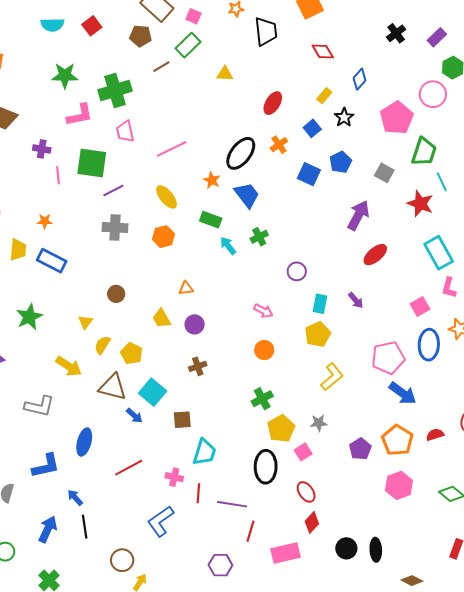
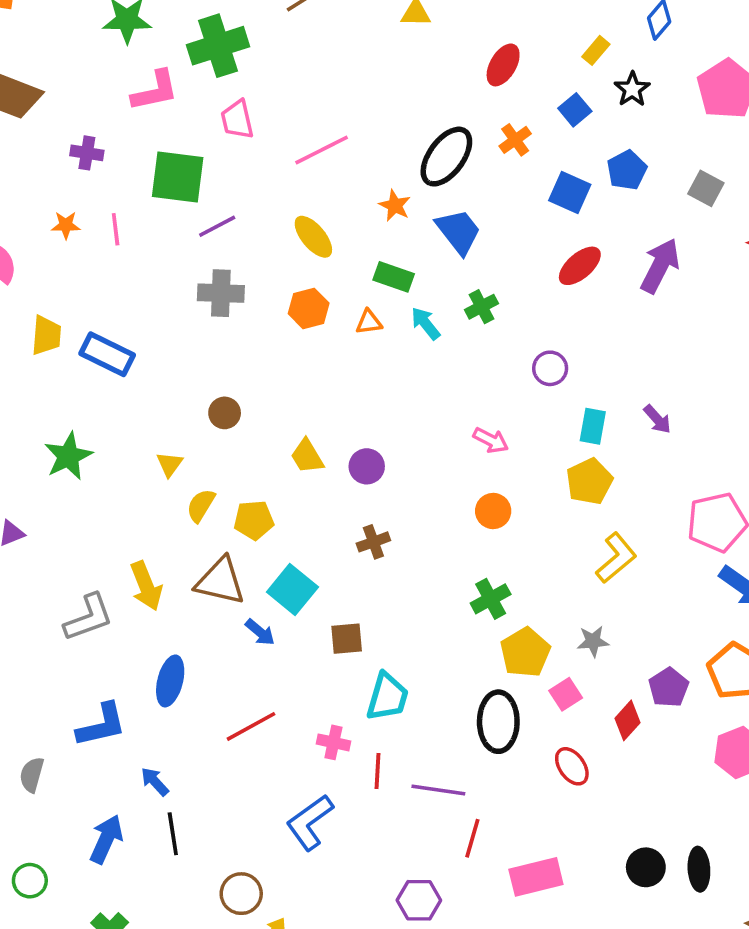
pink line: (58, 175) -> (116, 229), moved
orange star: (45, 221) -> (66, 225), moved
red ellipse: (375, 255) -> (580, 266), moved
orange triangle: (186, 288) -> (369, 322), moved
yellow pentagon: (132, 353) -> (254, 520), turned -30
yellow arrow: (69, 366) -> (146, 586), moved, turned 36
gray L-shape: (39, 406) -> (89, 617), turned -32
red diamond: (312, 522) -> (628, 720), moved

